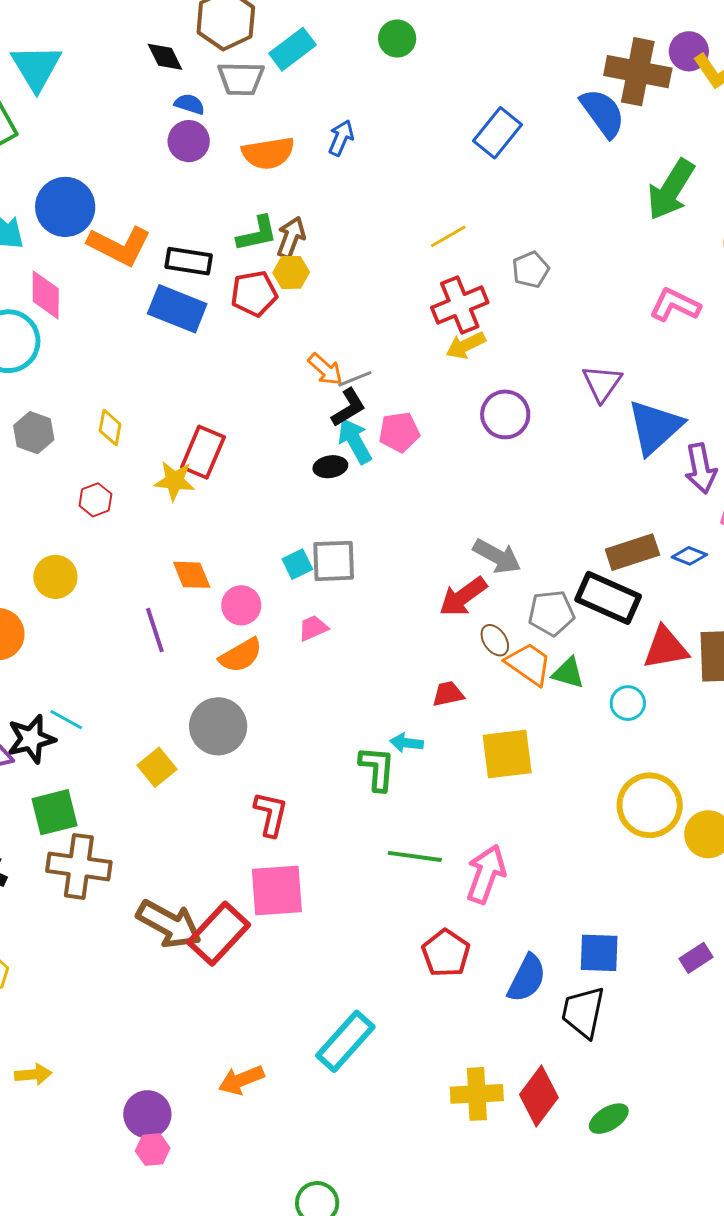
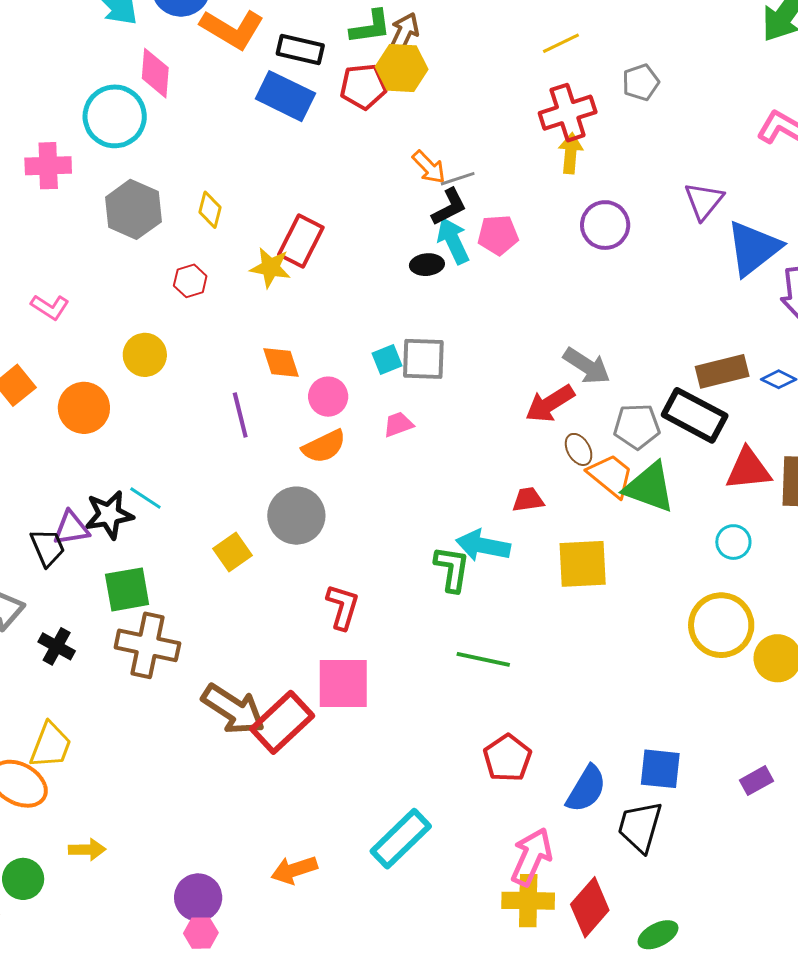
yellow hexagon: (291, 272) -> (402, 68), size x1.4
yellow arrow: (466, 345) -> (571, 153), turned 117
gray hexagon: (34, 433) -> (133, 209), size x1.4
green triangle: (568, 673) -> (649, 487), size x1.6
cyan circle: (628, 703) -> (733, 542), moved
cyan arrow: (407, 743) -> (483, 546), size x1.6
pink arrow: (486, 874) -> (532, 857), moved

